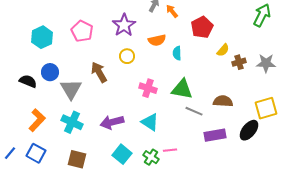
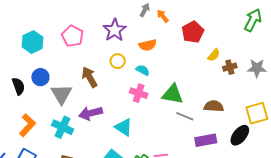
cyan semicircle: (177, 53) -> (143, 70), moved, turned 120
black semicircle: (28, 81) -> (18, 86), turned 48
purple arrow: (112, 122) -> (91, 113), moved
cyan triangle: (150, 122) -> (124, 127), moved

